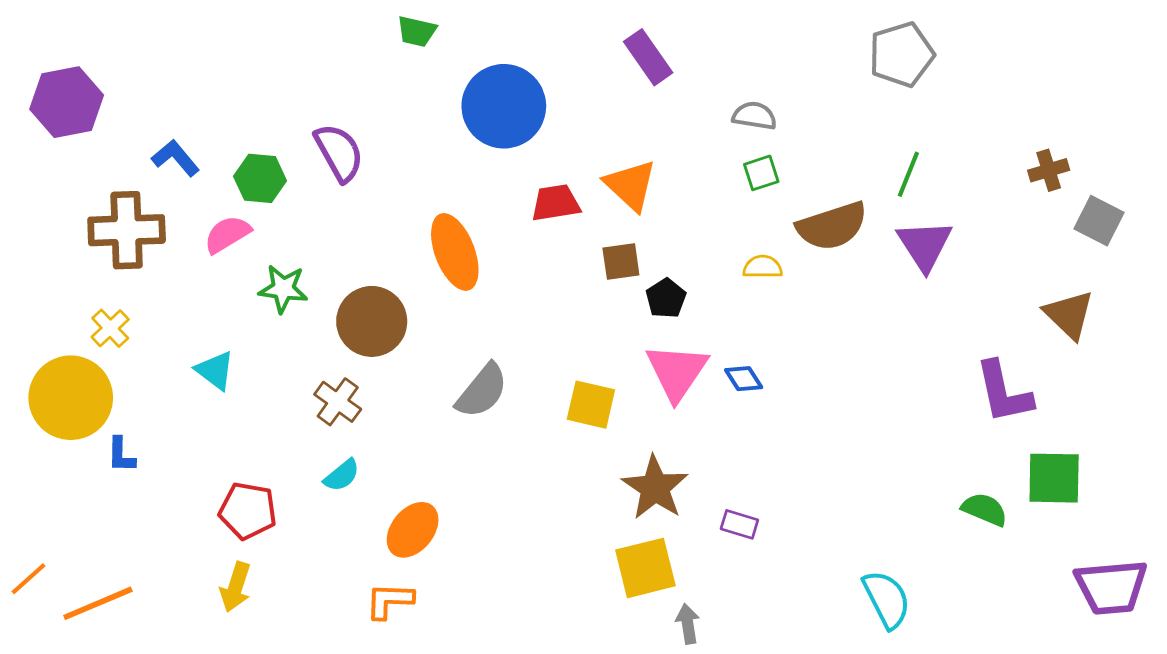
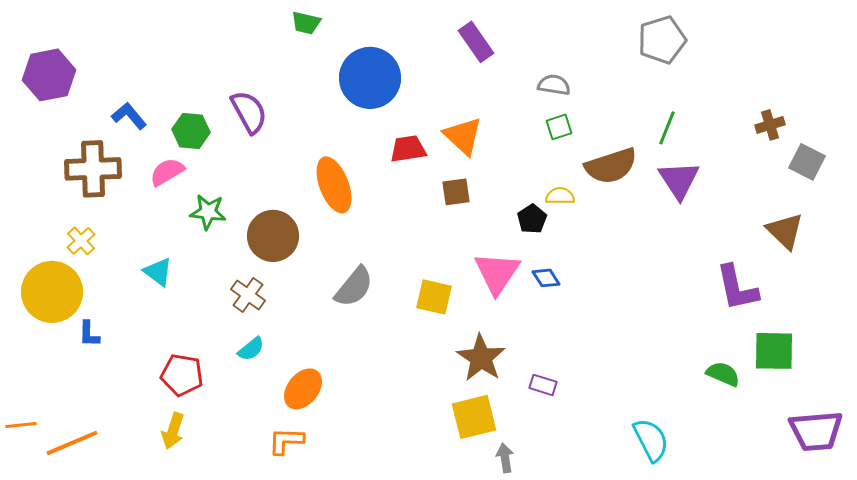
black pentagon: (666, 298) -> (532, 219), moved
orange line: (28, 579) -> (21, 425), turned 36

